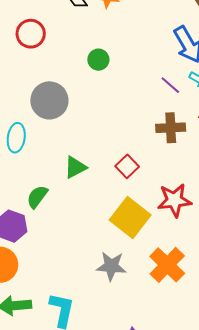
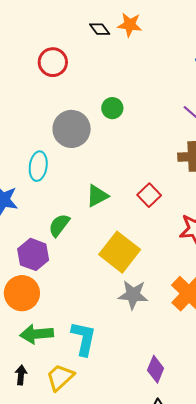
green circle: (98, 60) -> (112, 108), moved
yellow square: (130, 217) -> (120, 252), moved

